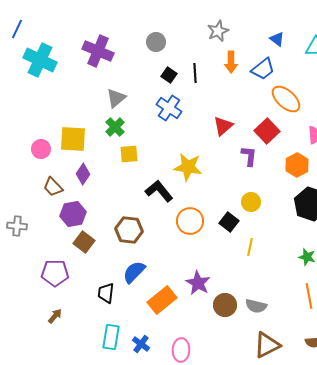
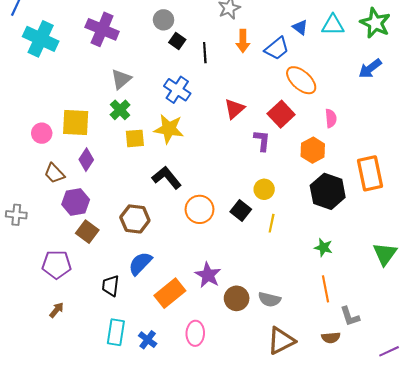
blue triangle: (277, 39) -> (300, 27), moved
black square: (169, 75) -> (177, 41), moved
yellow star: (188, 167) -> (169, 129), moved
yellow line: (250, 247) -> (272, 223), moved
pink ellipse: (181, 350) -> (195, 333), moved

